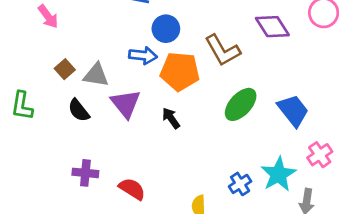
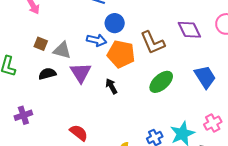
brown square: (65, 69) -> (41, 44), turned -32
black semicircle: (79, 110) -> (47, 74), turned 108
blue trapezoid: (293, 110) -> (205, 77), moved
purple cross: (85, 173) -> (23, 115), moved, turned -30

